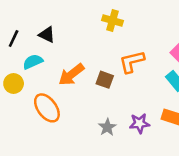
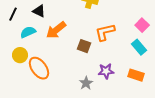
orange arrow: (71, 75) -> (56, 30), moved
yellow circle: (14, 84) -> (20, 55), moved
purple star: (139, 123) -> (106, 71), moved

